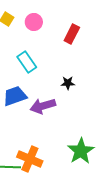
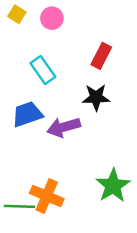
red rectangle: (72, 34) -> (101, 56), moved
black star: (68, 83) -> (96, 97), size x1.5

